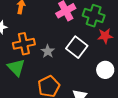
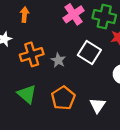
green triangle: (16, 68) -> (27, 94), moved

